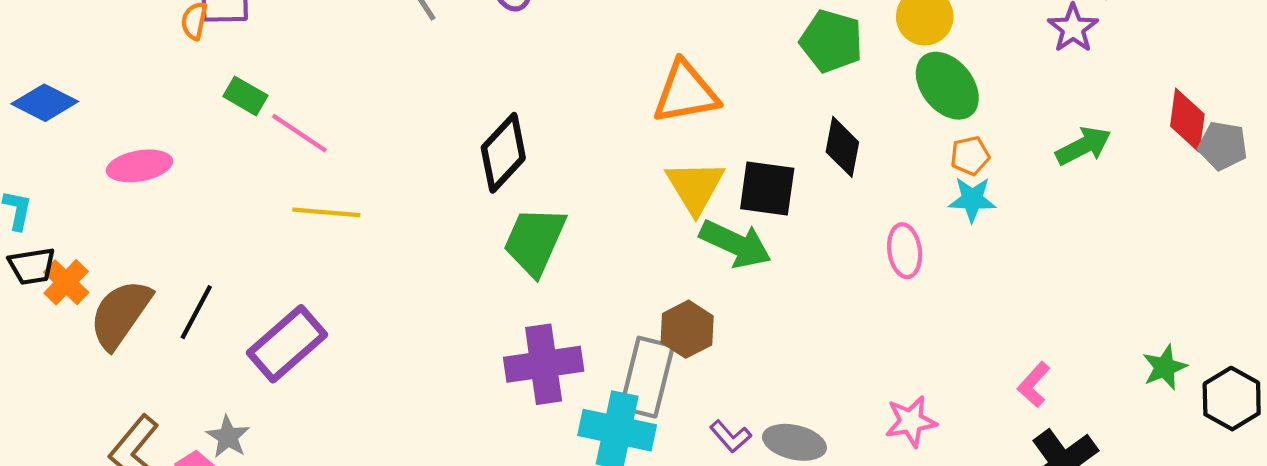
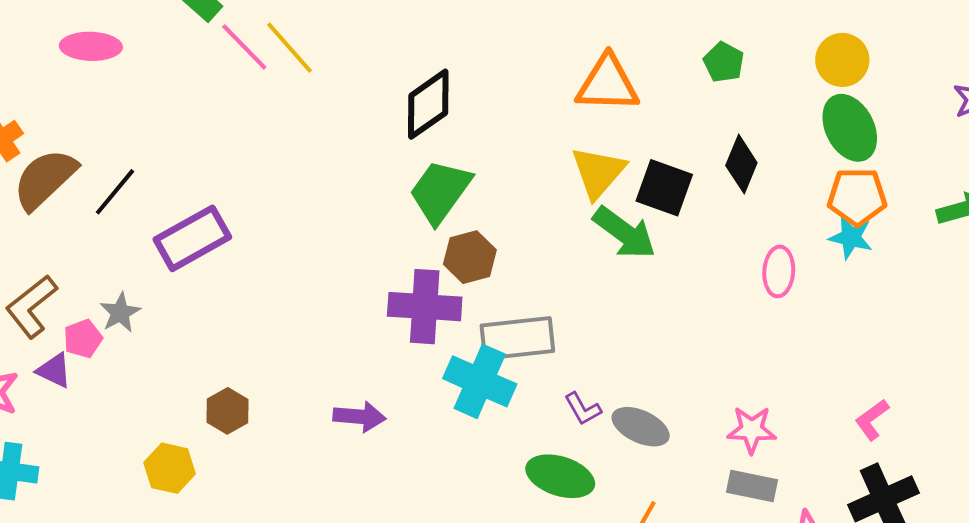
green pentagon: (831, 41) -> (724, 62), moved, size x0.7
orange pentagon: (970, 156) -> (857, 197), size x1.6
yellow line: (326, 212) -> (289, 48), moved, turned 32
brown hexagon: (687, 329) -> (470, 257), moved
gray rectangle: (647, 377) -> (517, 338), turned 58

